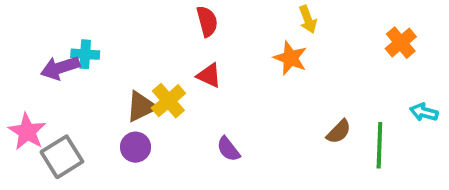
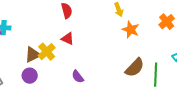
orange star: (290, 58) -> (131, 30), moved
brown semicircle: (339, 132) -> (135, 68), size x1.5

